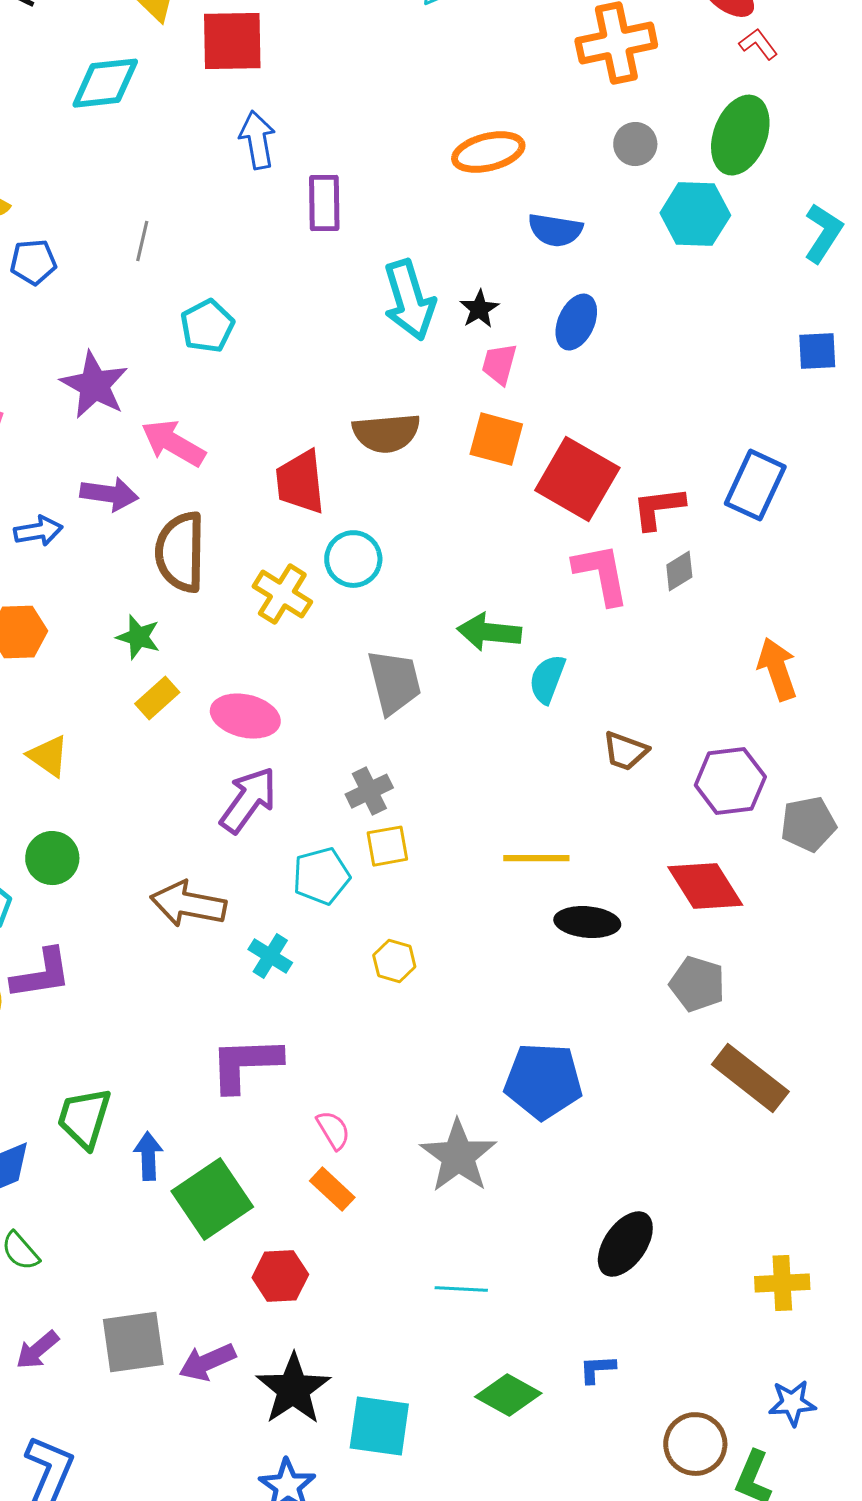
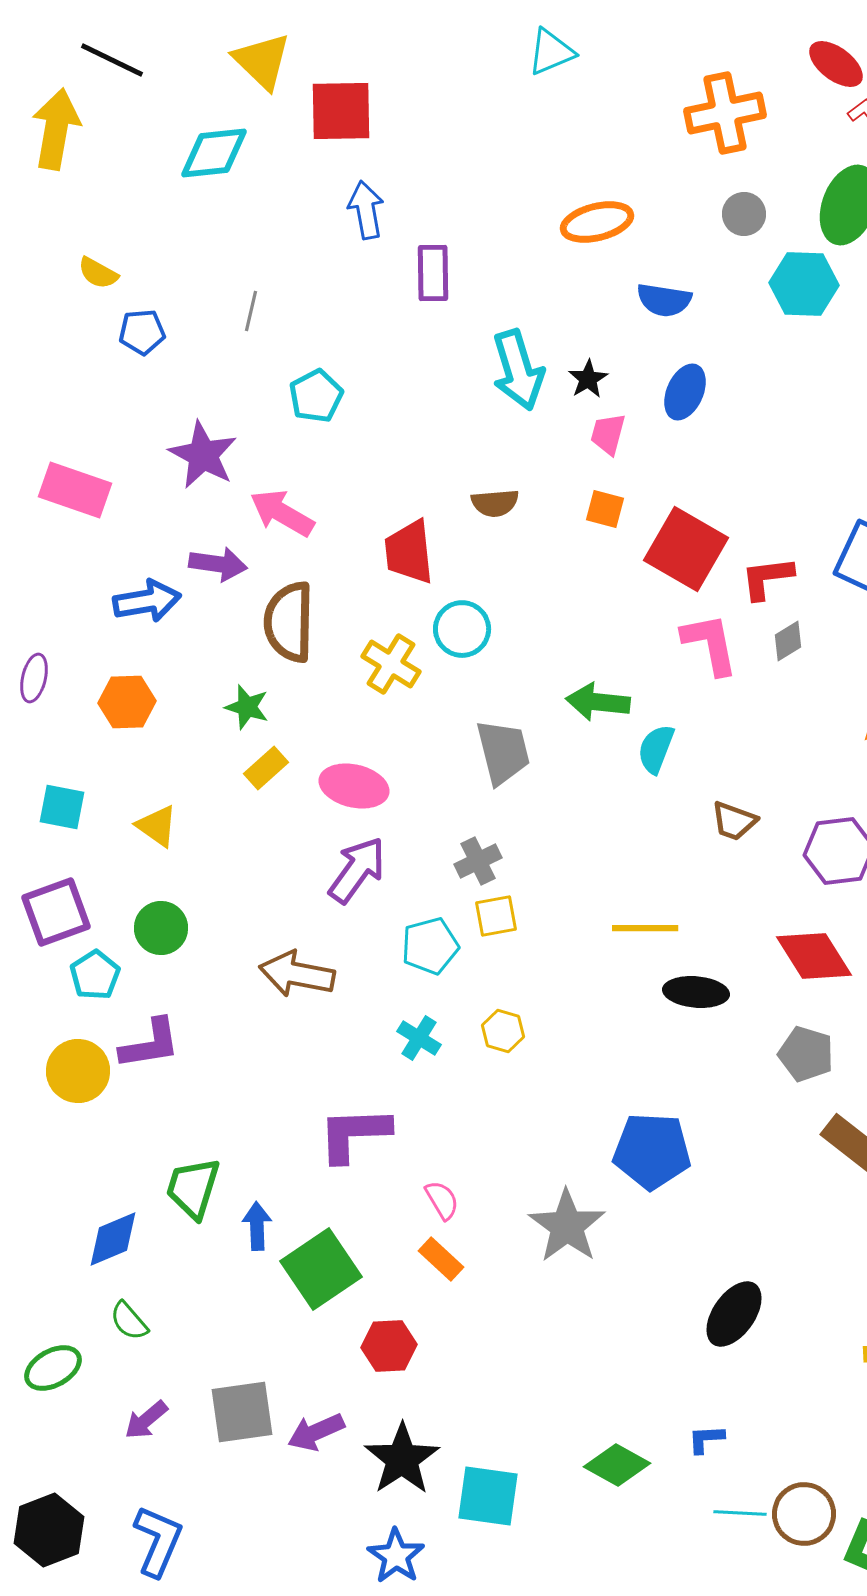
brown semicircle: (386, 433) -> (495, 503), size x0.7
orange square: (496, 439) -> (605, 509), size x0.7
blue arrow: (38, 531) -> (147, 601), size x1.4
cyan cross: (270, 956) -> (419, 1038), moved
cyan line: (461, 1289) -> (740, 1513), moved

